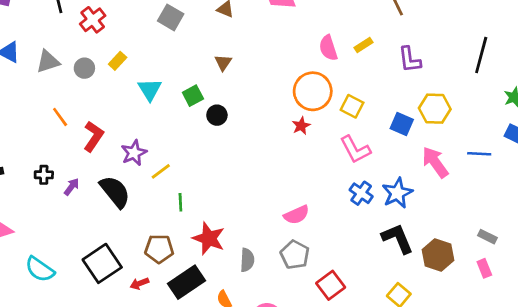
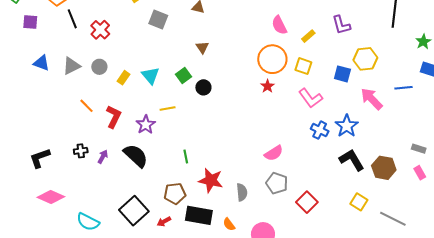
yellow rectangle: (363, 45) -> (308, 36), moved
yellow rectangle: (118, 61) -> (123, 78), moved
yellow line: (161, 171) -> (168, 109), moved, turned 35
black rectangle: (186, 282) -> (199, 215), turned 52

